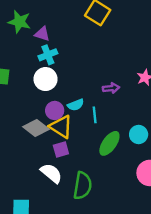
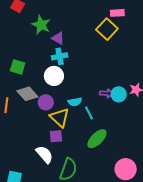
purple circle: (55, 110) -> (46, 102), moved
cyan line: (95, 115) -> (89, 113), turned -32
gray diamond: (36, 128) -> (27, 94), moved
cyan circle: (139, 134) -> (119, 94), moved

